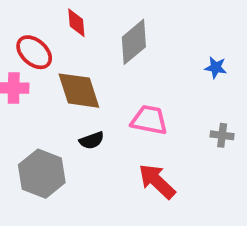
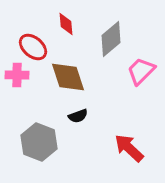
pink trapezoid: (149, 120) -> (141, 71), moved, turned -56

